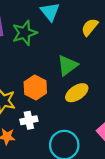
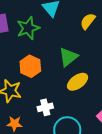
orange hexagon: (35, 87) -> (30, 66), moved
white cross: (29, 120) -> (45, 107), moved

